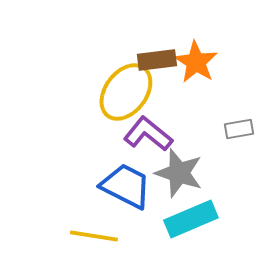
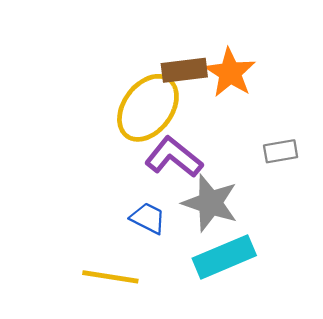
blue trapezoid: (126, 186) -> (148, 218), size x0.6

